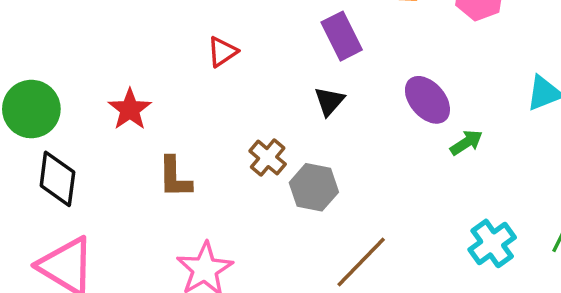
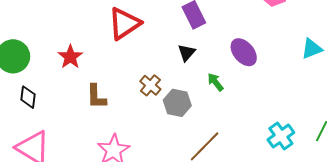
red triangle: (222, 52) -> (124, 24), size x1.8
green arrow: (466, 143) -> (215, 82), moved, turned -96
black diamond: (57, 179) -> (28, 97), size x0.7

